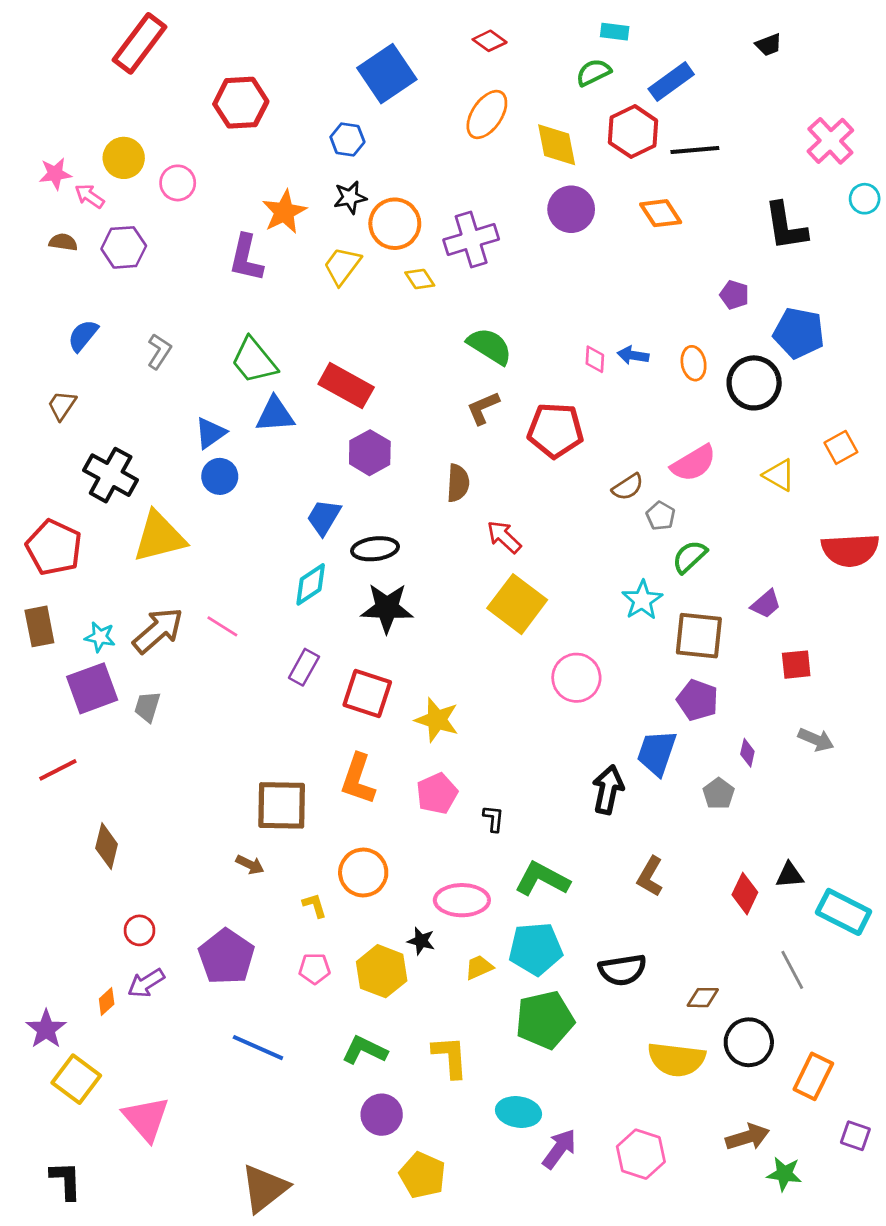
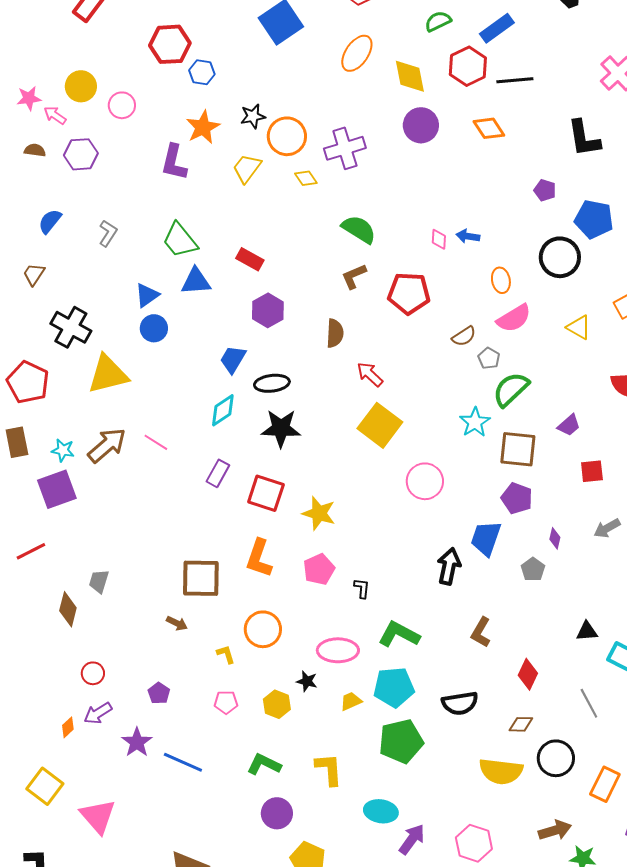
blue hexagon: (347, 139) -> (202, 72), moved
orange ellipse: (694, 363) -> (501, 280), moved
red rectangle: (346, 386) -> (250, 259), size x0.7
green semicircle: (690, 557) -> (511, 389), size x1.4
gray trapezoid: (147, 707) -> (99, 581), moved
gray arrow: (816, 740) -> (607, 528), turned 128
red diamond: (745, 894) -> (528, 674), moved
purple pentagon: (226, 957) -> (159, 693), size x0.5
yellow hexagon: (382, 971) -> (277, 704), size x0.7
purple star: (46, 1029) -> (137, 742), moved

